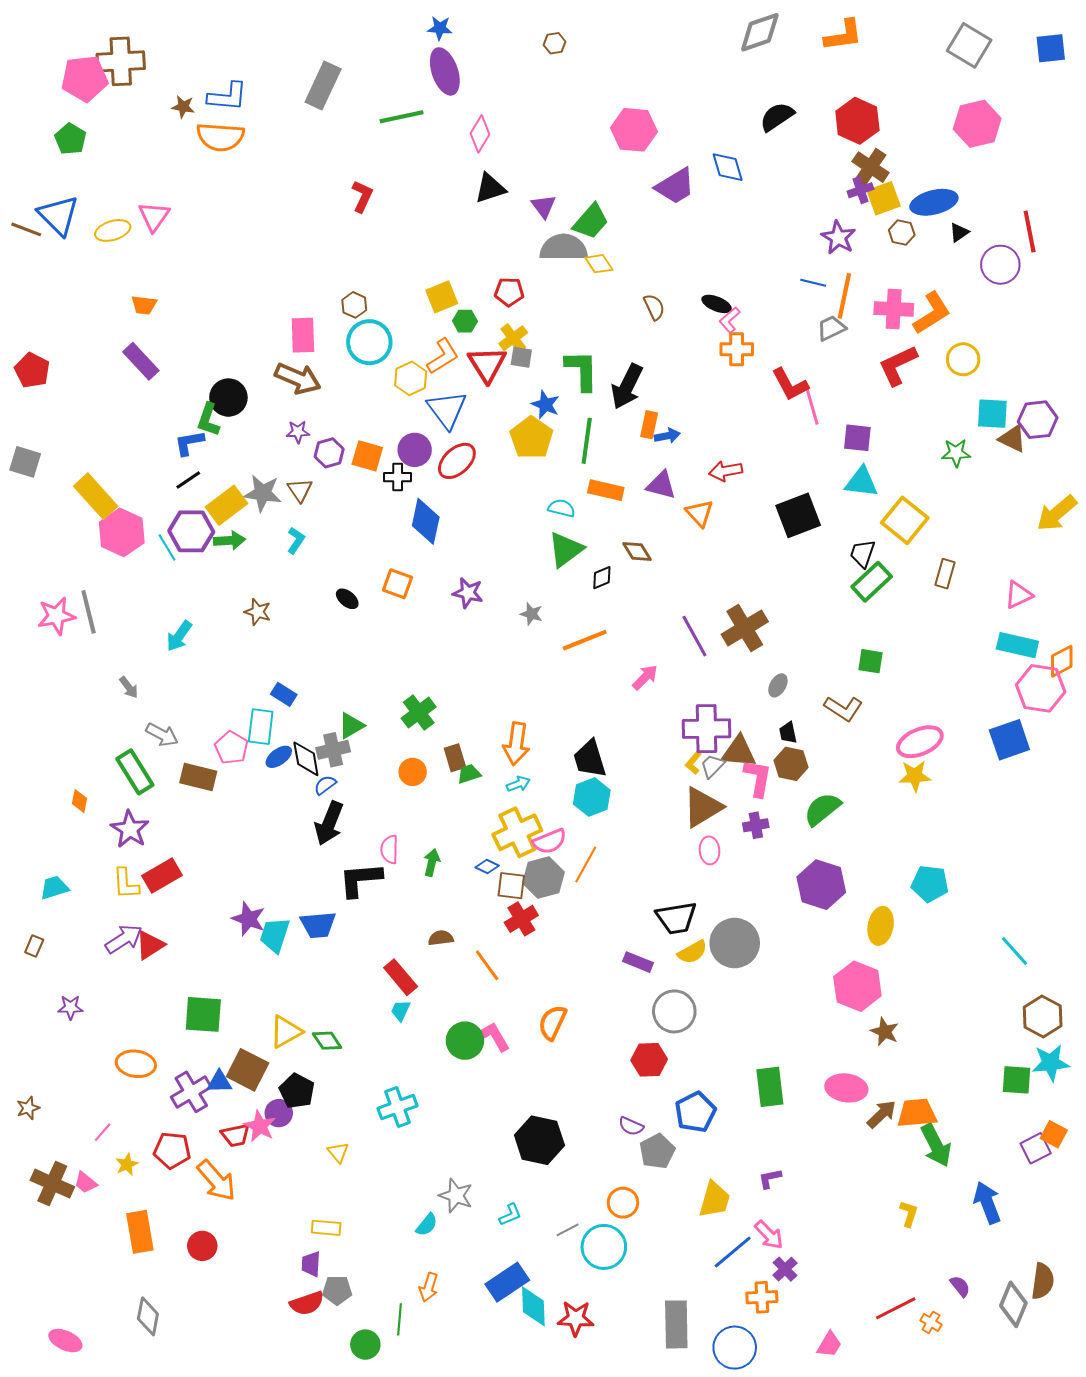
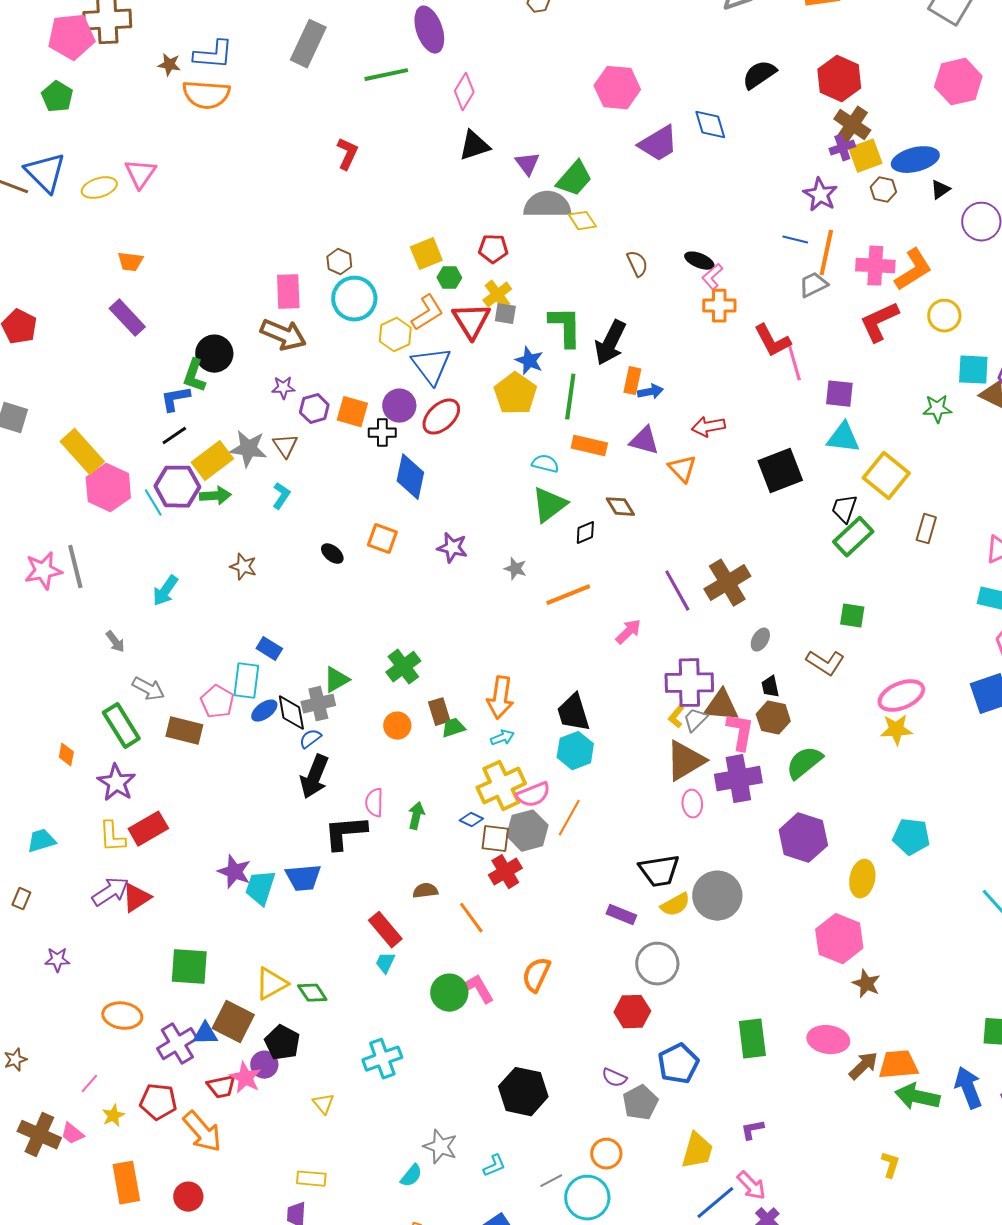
purple cross: (756, 825) -> (738, 779), size x1.8
green arrow: (936, 1145) -> (917, 1097), turned 129
blue arrow: (987, 1203) -> (968, 1088), moved

